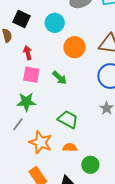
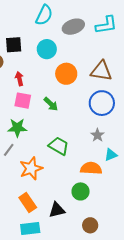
black square: (22, 19) -> (14, 45), turned -30
orange star: (41, 142) -> (31, 168), turned 30
orange semicircle: (70, 147) -> (91, 168), moved, size x1.5

